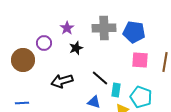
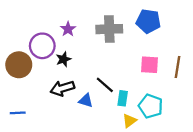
blue pentagon: (134, 32) -> (148, 21), moved
purple circle: (44, 43) -> (42, 46), size x1.5
black star: (76, 48) -> (63, 59), moved
blue triangle: (94, 102) -> (86, 101), moved

